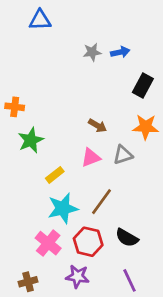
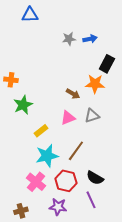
orange star: (146, 127) -> (95, 84), moved
purple line: (130, 280) -> (91, 200), moved

